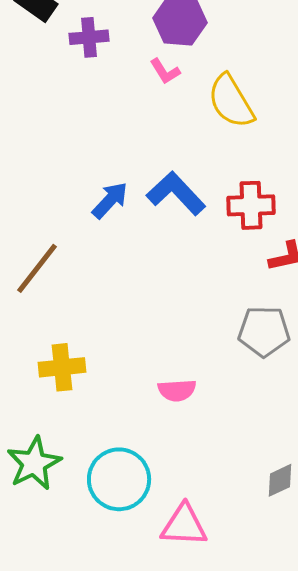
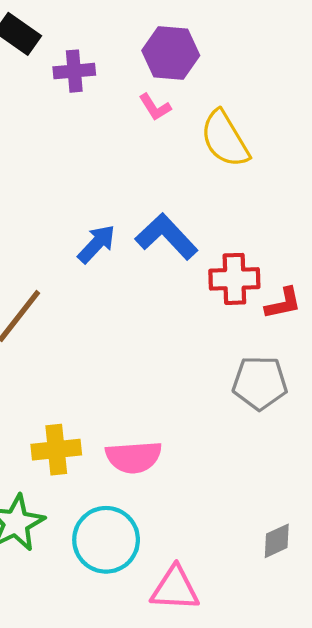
red cross: (251, 205) -> (234, 279), moved
yellow cross: (62, 367) -> (56, 450), moved
pink semicircle: (177, 390) -> (134, 457), moved, size x1.4

